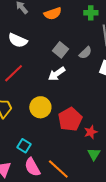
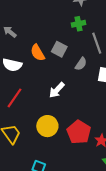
orange semicircle: (53, 14) -> (38, 53), moved, turned 90
gray square: (60, 50) -> (59, 49), moved

